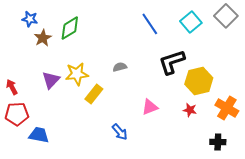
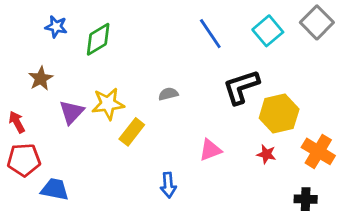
blue star: (30, 19) -> (56, 27), moved
brown star: (43, 38) -> (41, 79), moved
blue arrow: (120, 132) -> (168, 185), turned 36

